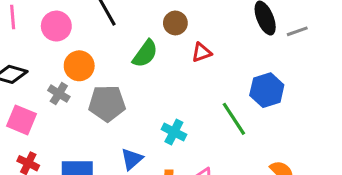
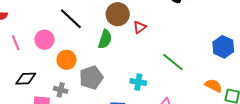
brown circle: (175, 23) -> (118, 14), size x1.5
blue hexagon: (267, 90) -> (223, 47), moved
gray cross: (59, 94) -> (61, 90), moved

